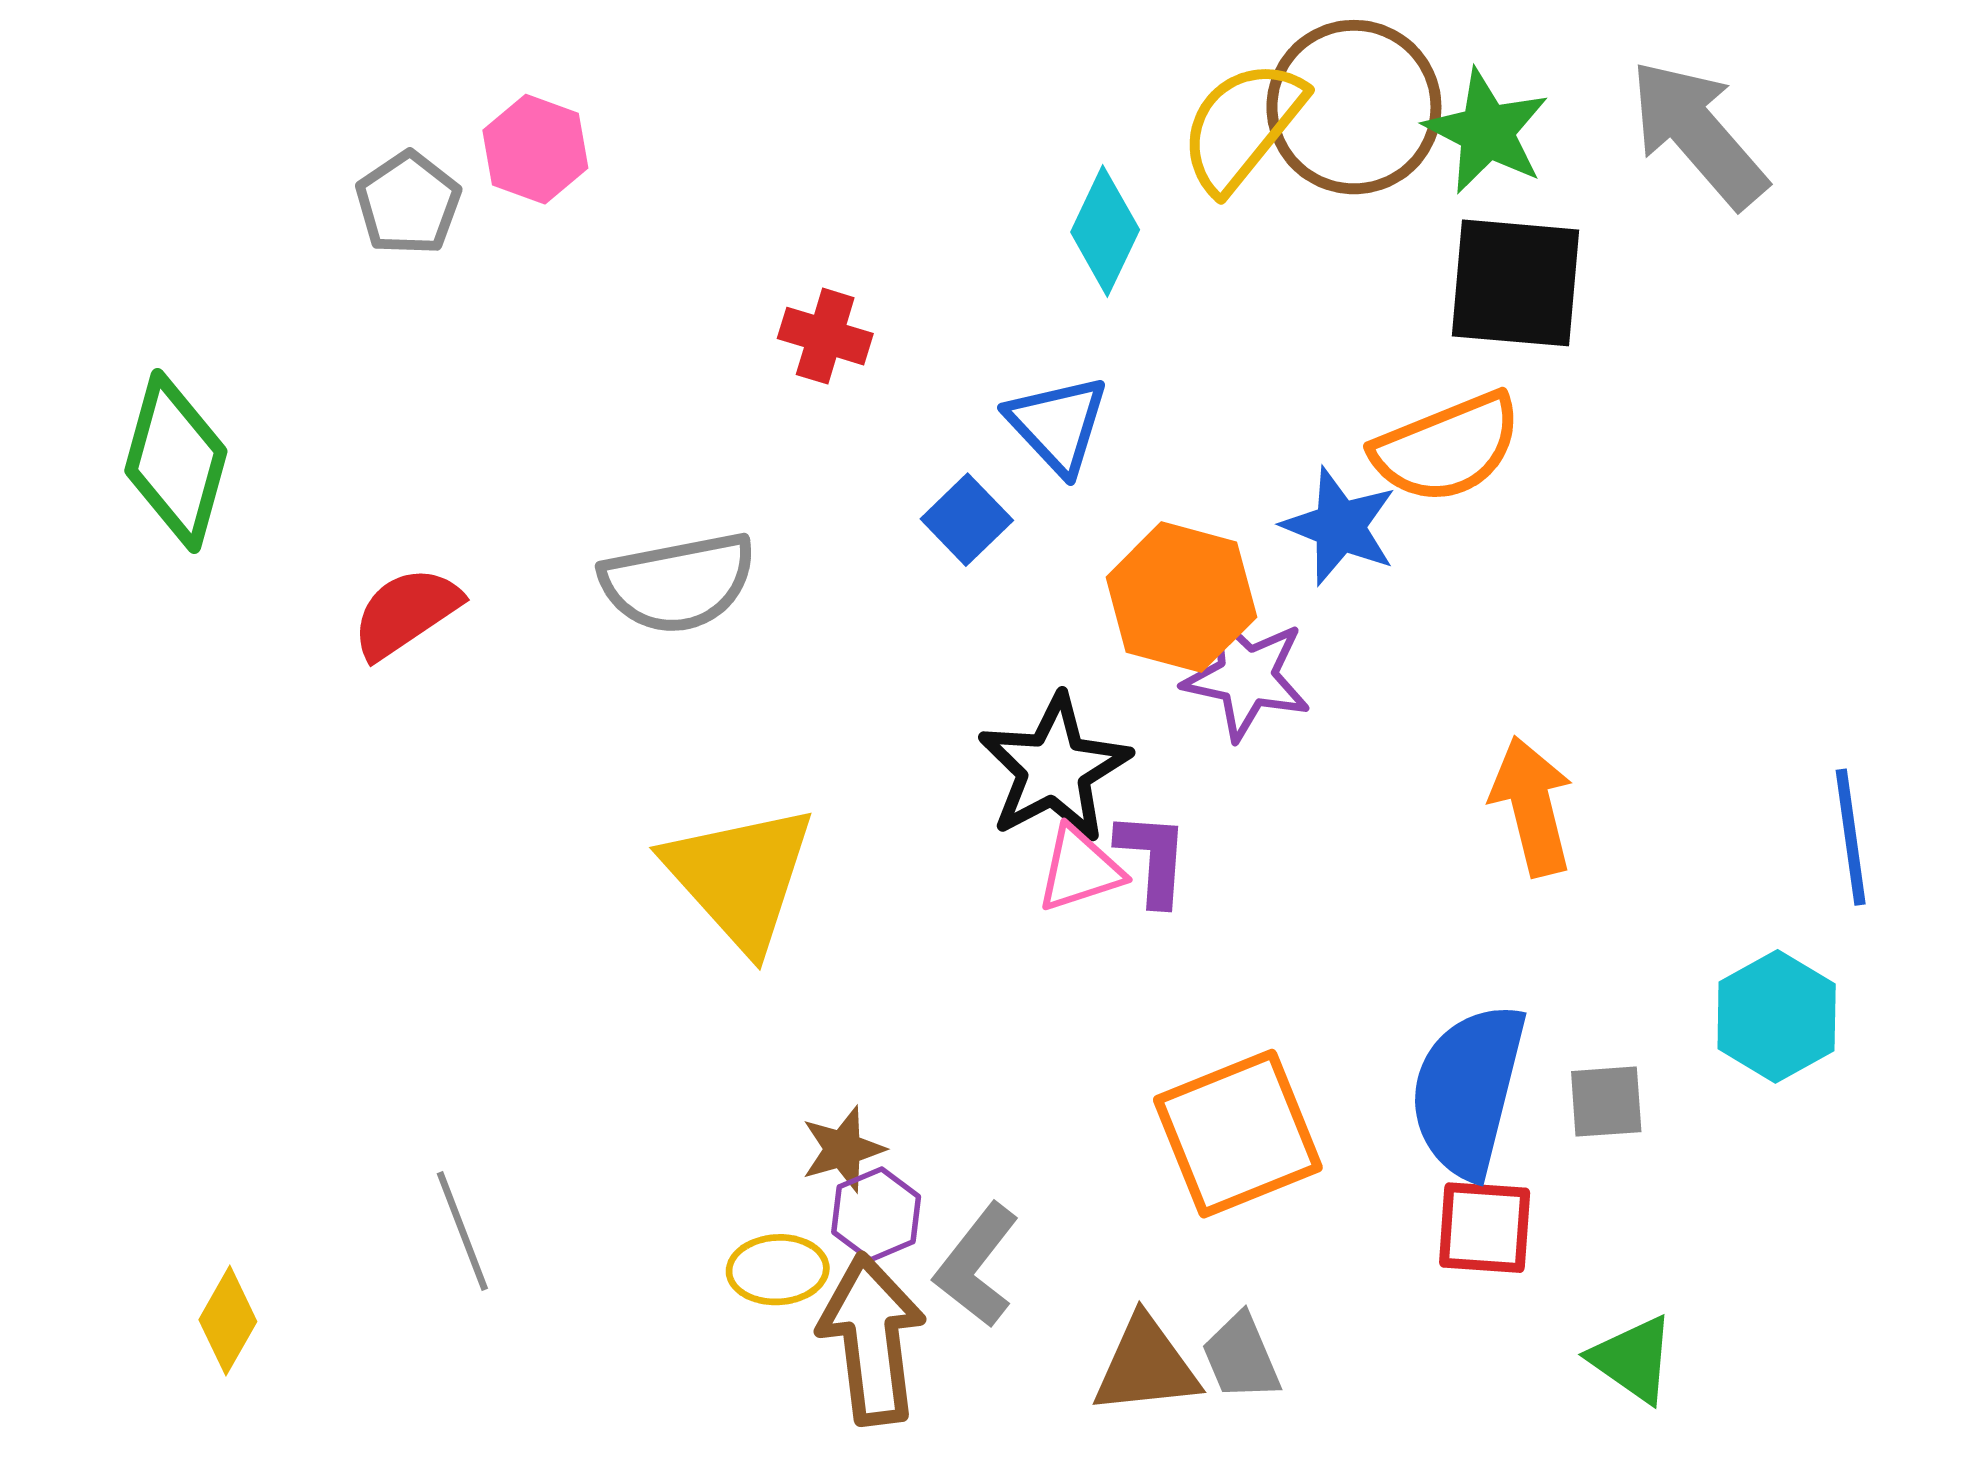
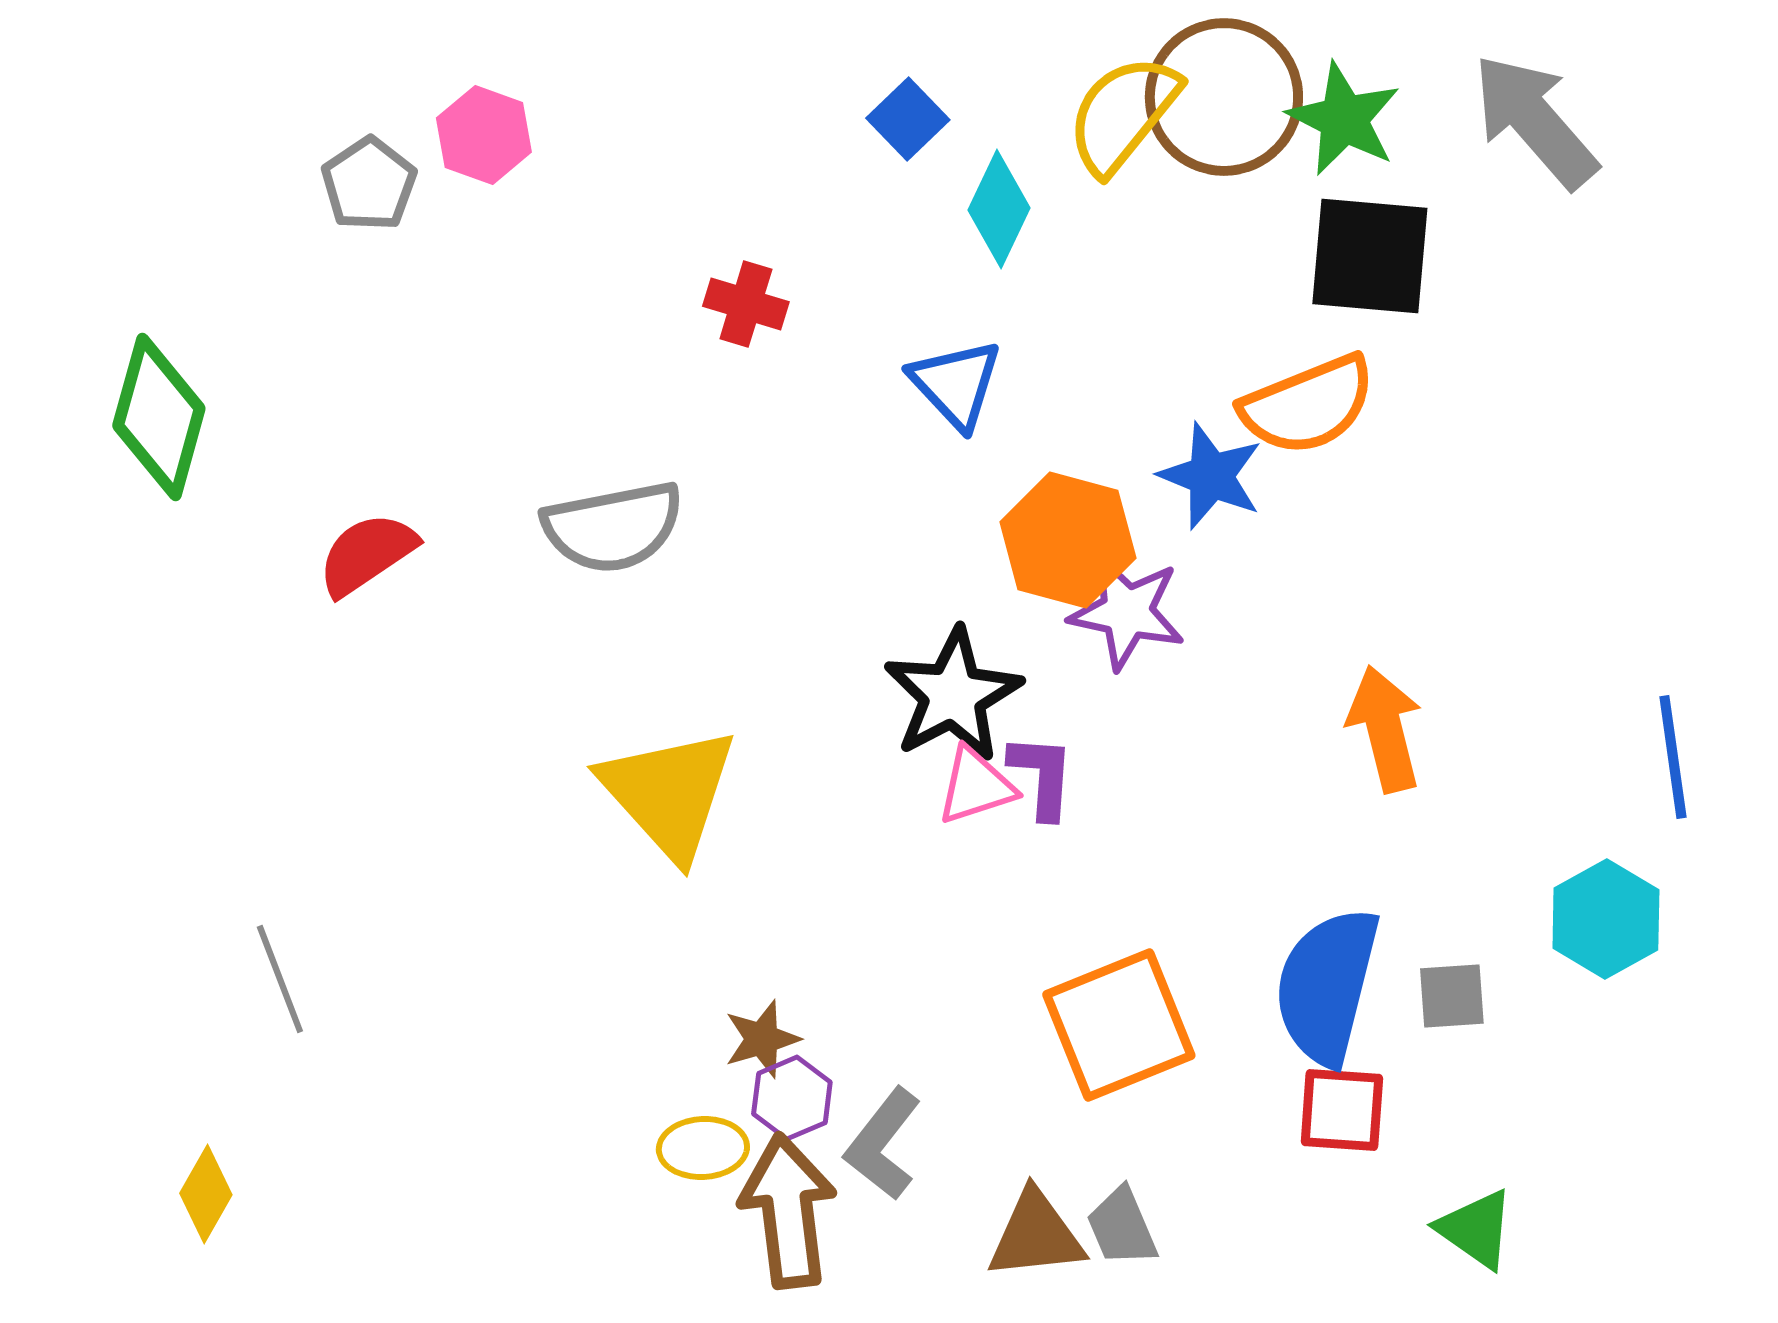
blue square: (967, 520) -> (908, 119), moved
gray line: (462, 1231) -> (280, 979), moved

